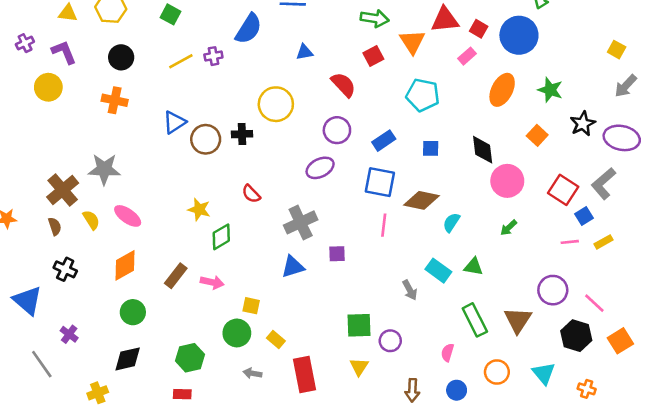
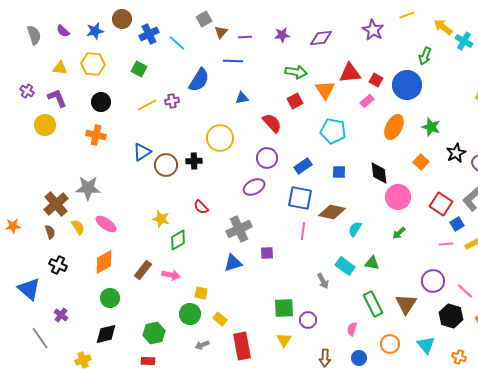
purple cross: (25, 43) -> (27, 91), turned -32
gray arrow: (252, 373) -> (202, 345), turned -32

